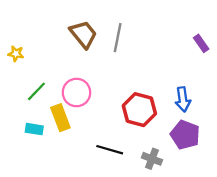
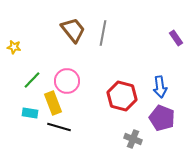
black line: (110, 150) -> (59, 127), moved

